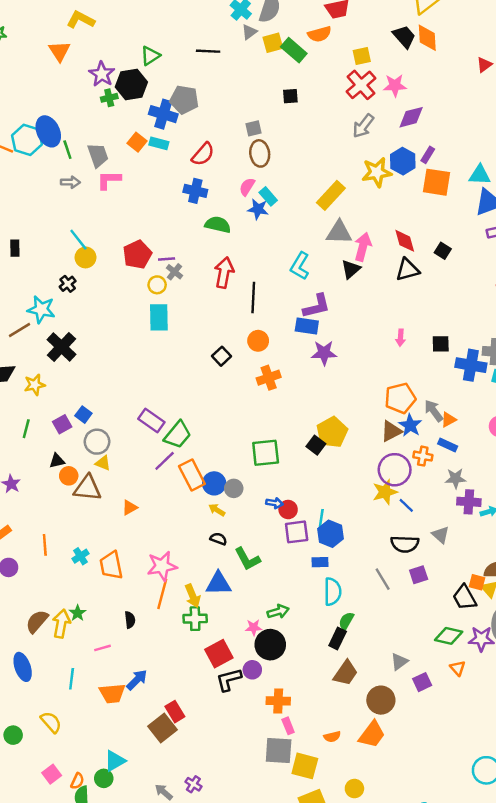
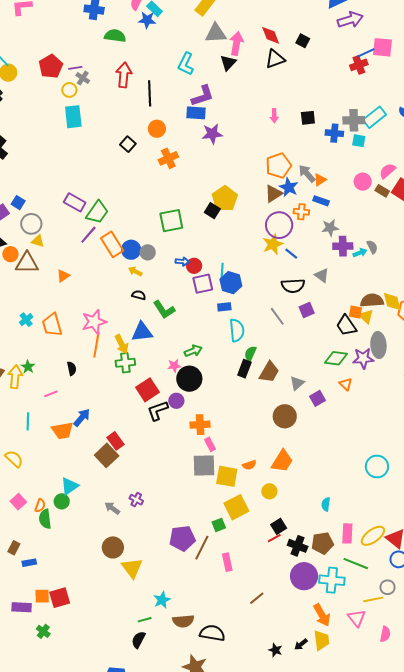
blue cross: (471, 365) -> (334, 133), size x0.7
brown trapezoid: (346, 673) -> (269, 372), moved
orange trapezoid: (372, 734) -> (282, 461), moved
orange semicircle: (332, 737) -> (249, 465), moved

